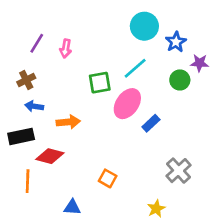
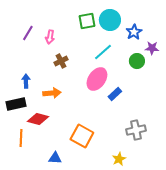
brown cross: (26, 80) -> (61, 61), moved
green square: (100, 83) -> (87, 21), moved
blue arrow: (34, 106) -> (26, 81), turned 80
gray cross: (179, 171) -> (136, 130), turned 30
orange square: (108, 178) -> (82, 136), size x1.6

